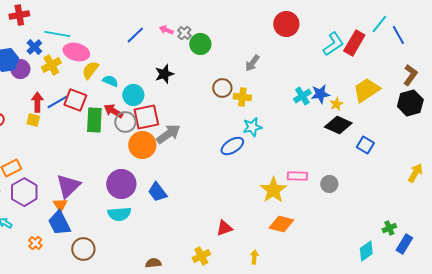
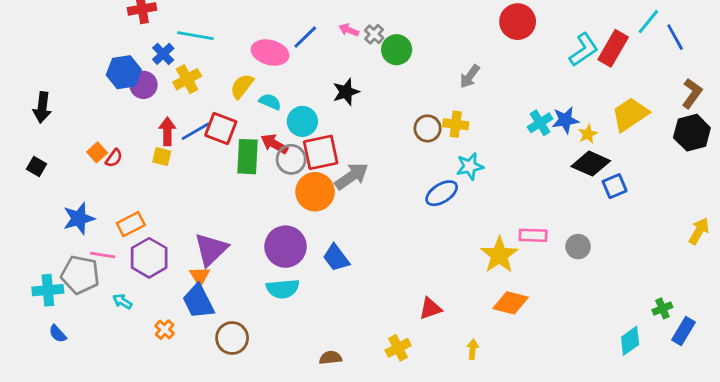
pink ellipse: (76, 52) -> (270, 52), moved
brown circle: (222, 88) -> (428, 128), moved
blue square: (365, 145) -> (615, 186), moved, turned 36

